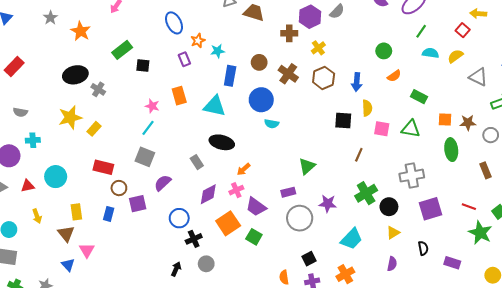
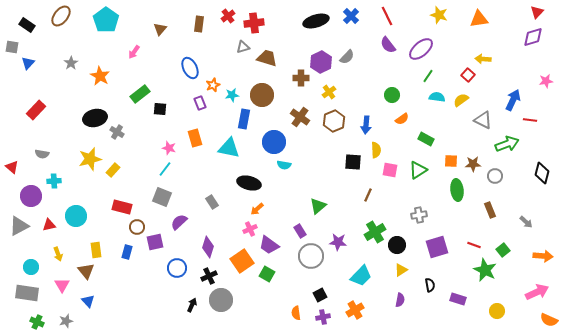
brown circle: (259, 62) -> (262, 95), moved, size x1.5
green triangle: (411, 129) -> (418, 170), turned -42
black ellipse: (222, 142) -> (249, 183), moved
gray cross: (412, 176) -> (419, 215), size x0.7
purple rectangle: (288, 192) -> (300, 231), turned 72
purple diamond: (208, 194) -> (208, 247), moved, turned -45
blue circle: (179, 218) -> (177, 268), moved
pink triangle: (87, 250) -> (62, 285), moved
gray circle: (206, 264) -> (221, 300), size x1.5

